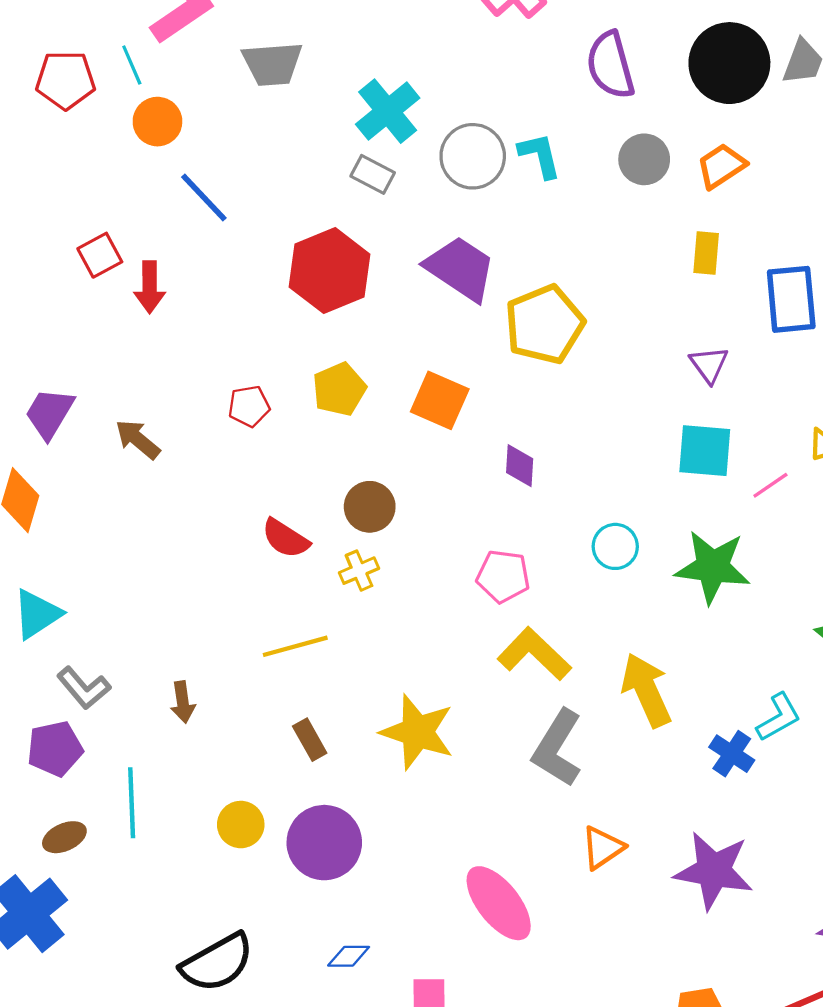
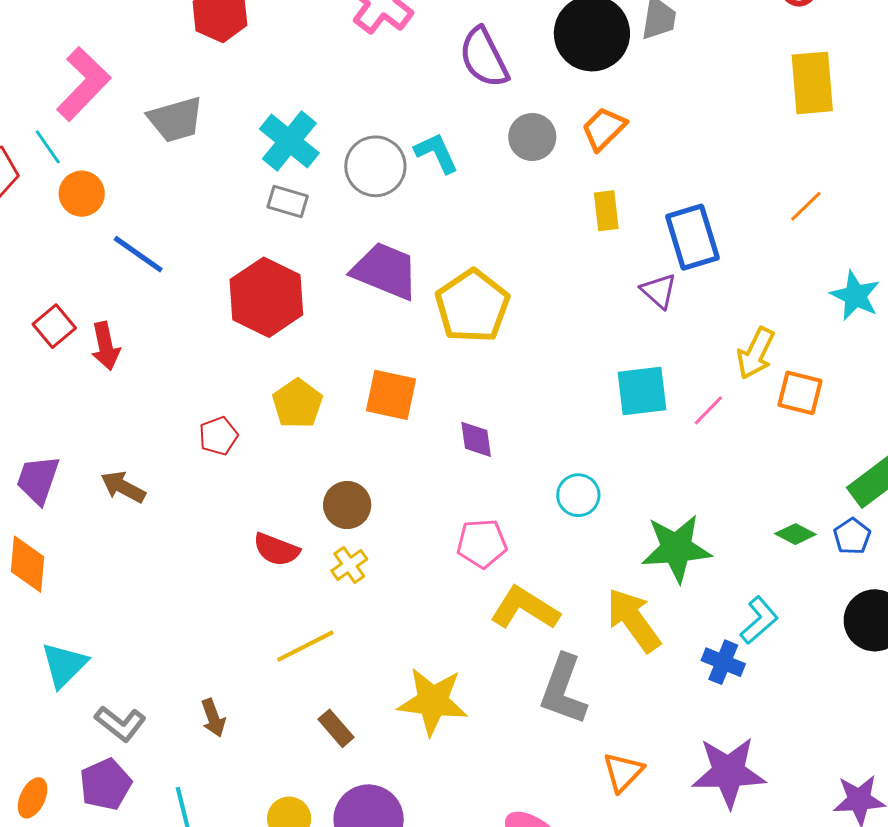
purple triangle: (709, 365) -> (659, 291), moved
green star: (713, 567) -> (676, 548), moved

